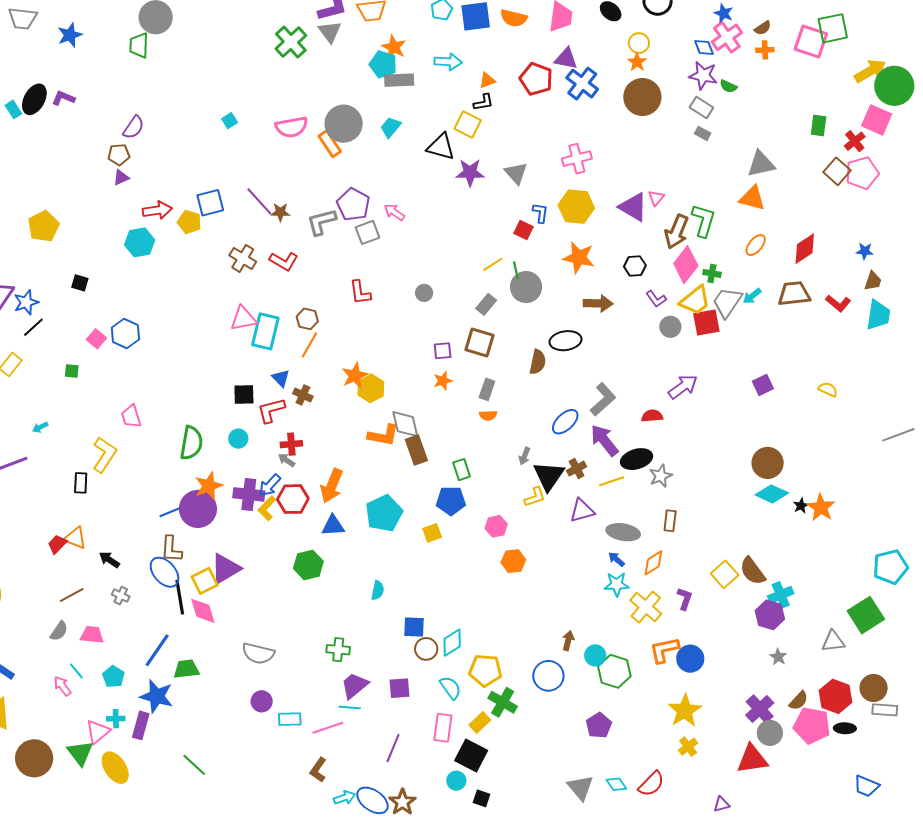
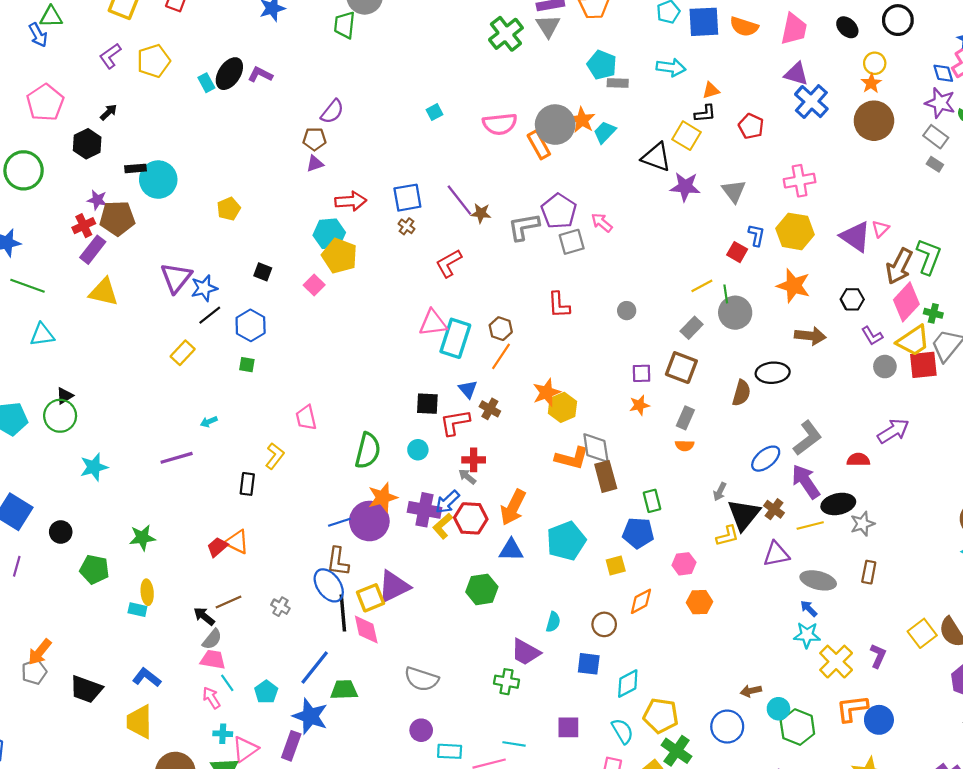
orange star: (394, 47) -> (582, 120), moved
red pentagon: (536, 79) -> (751, 126), moved, size x0.7
gray rectangle: (399, 80) -> (618, 83), size x0.7
yellow pentagon: (189, 222) -> (339, 256), moved, size x1.4
yellow pentagon: (43, 226) -> (229, 209), size x0.7
brown cross: (243, 258) -> (406, 226), moved, size x0.6
red L-shape: (284, 261) -> (449, 263), moved, turned 116
blue hexagon: (125, 334) -> (251, 325), moved
pink square: (96, 339) -> (314, 285), moved
yellow L-shape: (104, 455) -> (275, 456), size x0.7
brown cross: (577, 469) -> (774, 509), turned -30
black arrow: (109, 560) -> (204, 616), moved
orange diamond: (653, 563) -> (641, 601), moved
pink trapezoid: (92, 635) -> (213, 660), moved
brown arrow: (568, 641) -> (751, 691), turned -120
brown circle: (426, 649) -> (604, 624), moved
purple trapezoid: (354, 686) -> (526, 652), moved, turned -116
cyan cross: (116, 719) -> (223, 734), moved

